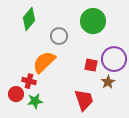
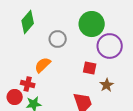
purple circle: (114, 59) -> (110, 46), moved
orange semicircle: (44, 62) -> (43, 65), size x0.7

